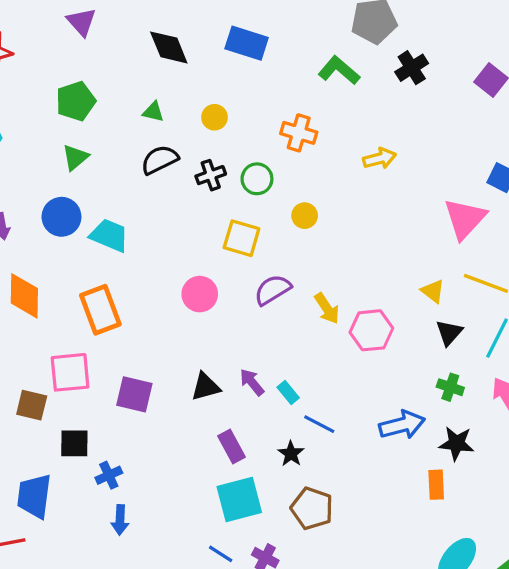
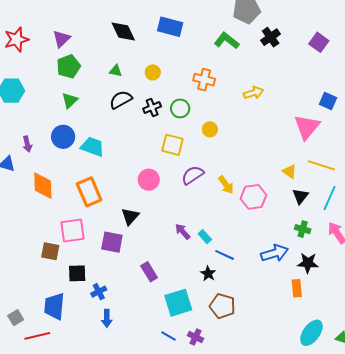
purple triangle: (81, 22) -> (61, 39), moved, turned 30
black triangle: (206, 387) -> (130, 216), moved, turned -30
purple rectangle: (231, 446) -> (149, 272), moved

